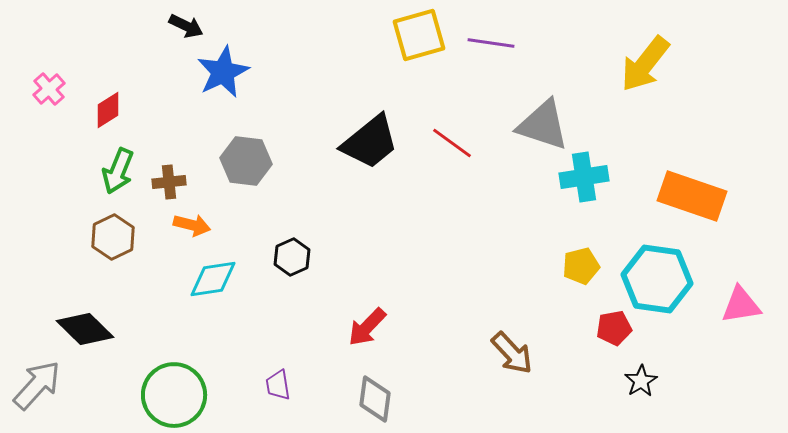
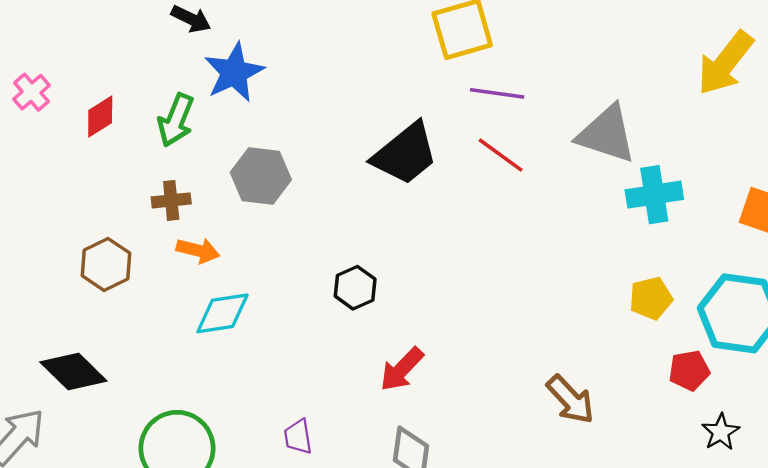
purple line: (491, 43) -> (497, 93), moved
green arrow: (118, 171) -> (176, 120), moved
black hexagon: (292, 257) -> (355, 288), moved

